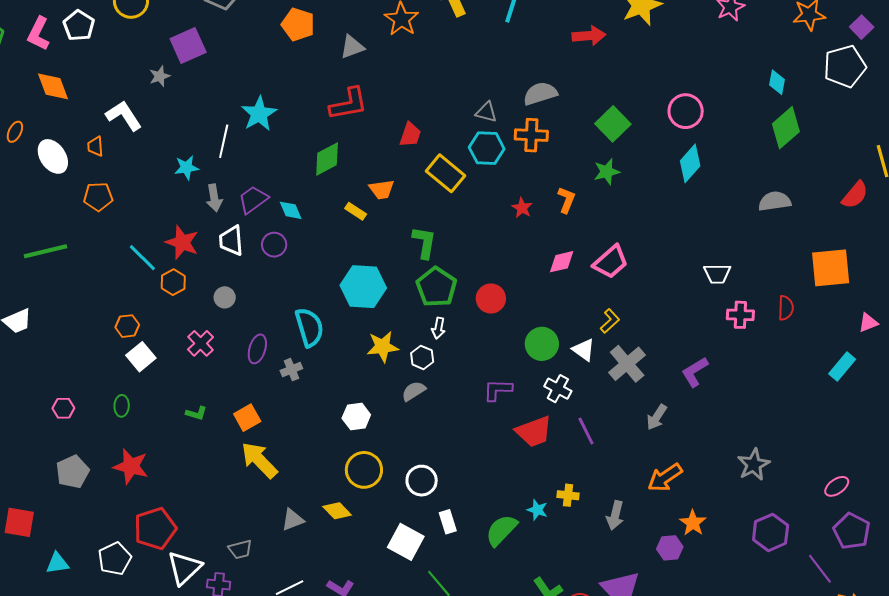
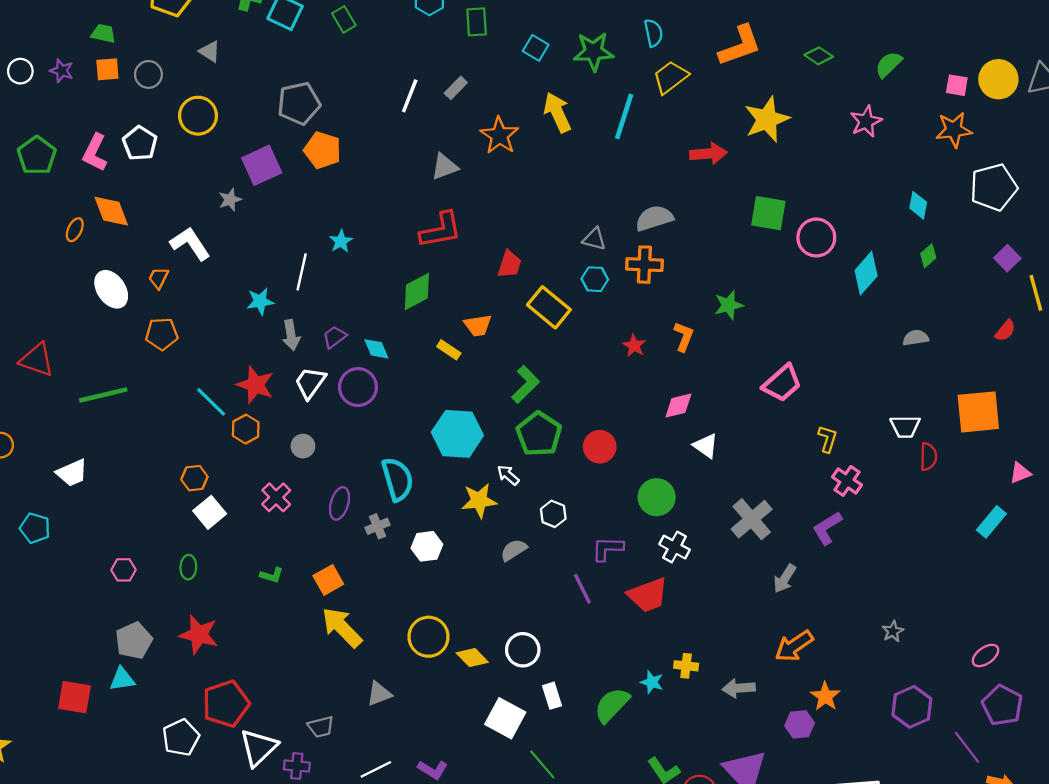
orange pentagon: (298, 24) -> (323, 150), moved
purple square: (862, 27) -> (1007, 258), moved
cyan star: (259, 114) -> (341, 241), size x0.6
green square: (613, 124) -> (768, 213), moved, turned -36
green diamond: (786, 128) -> (928, 256), size x0.5
orange ellipse: (15, 132) -> (75, 230), moved
orange trapezoid: (95, 146) -> (159, 278), turned 30
cyan hexagon: (487, 148) -> (595, 279), size x0.7
cyan diamond: (690, 163) -> (866, 273), moved
red semicircle: (855, 195) -> (1005, 331), size x0.7
purple trapezoid: (253, 200) -> (334, 337), size x0.7
gray semicircle: (775, 201) -> (916, 338), size x0.7
white trapezoid: (231, 241) -> (310, 383), turned 40
green L-shape: (424, 242) -> (525, 384), turned 36
purple circle: (274, 245) -> (358, 387), size x1.4
pink trapezoid: (611, 262) -> (782, 383), moved
white trapezoid: (717, 274) -> (905, 427), moved
pink cross: (740, 315) -> (847, 481), moved, turned 32
yellow L-shape: (610, 321) -> (828, 439), moved, turned -30
white arrow: (438, 328) -> (508, 475), moved, turned 120
white triangle: (584, 350) -> (706, 446), moved
white hexagon: (422, 357) -> (553, 514), moved
white hexagon: (356, 417) -> (427, 546), moved
purple line: (586, 431) -> (582, 589), moved
gray star: (754, 465) -> (893, 631), size x0.6
yellow circle: (364, 470) -> (429, 637), moved
yellow diamond: (337, 511) -> (472, 658), moved
gray arrow: (615, 515) -> (739, 688), turned 72
cyan triangle: (57, 563) -> (122, 679), moved

